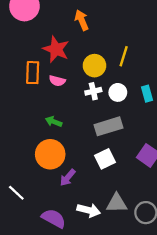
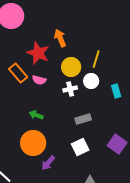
orange arrow: (82, 20) -> (60, 38), moved
orange rectangle: (33, 73) -> (18, 73), turned -42
white circle: (118, 92) -> (91, 81), moved
gray rectangle: (108, 126) -> (83, 119), size x0.7

